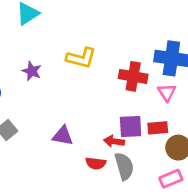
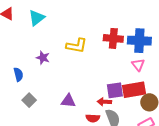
red cross: (133, 76) -> (113, 38), moved
red rectangle: (158, 128) -> (134, 90), size x1.6

